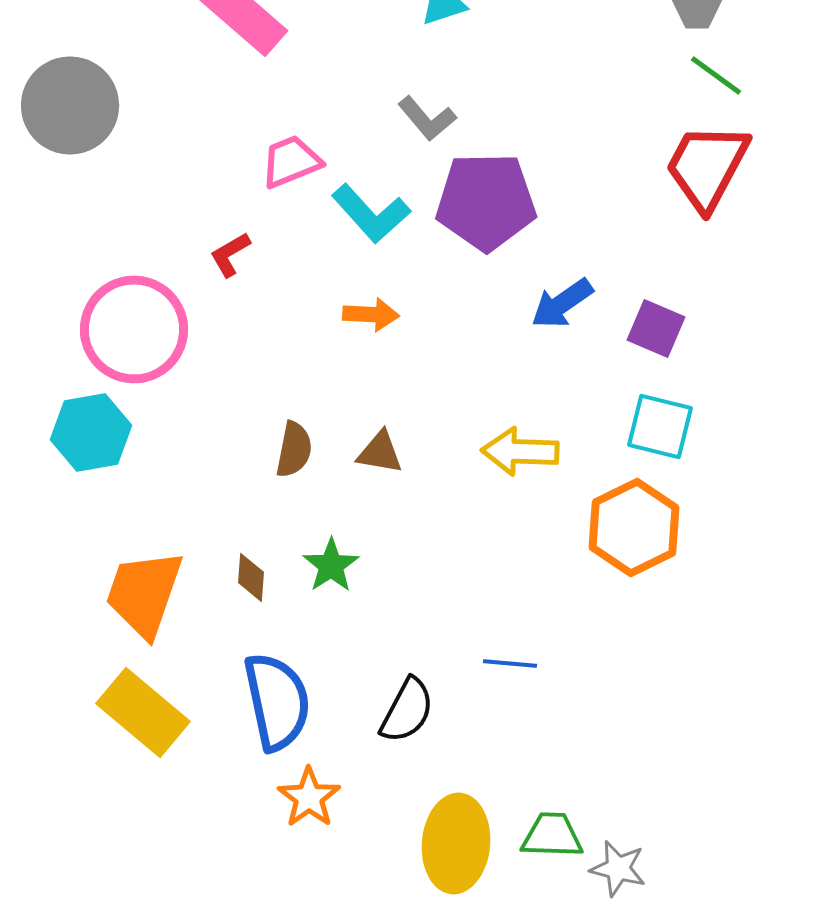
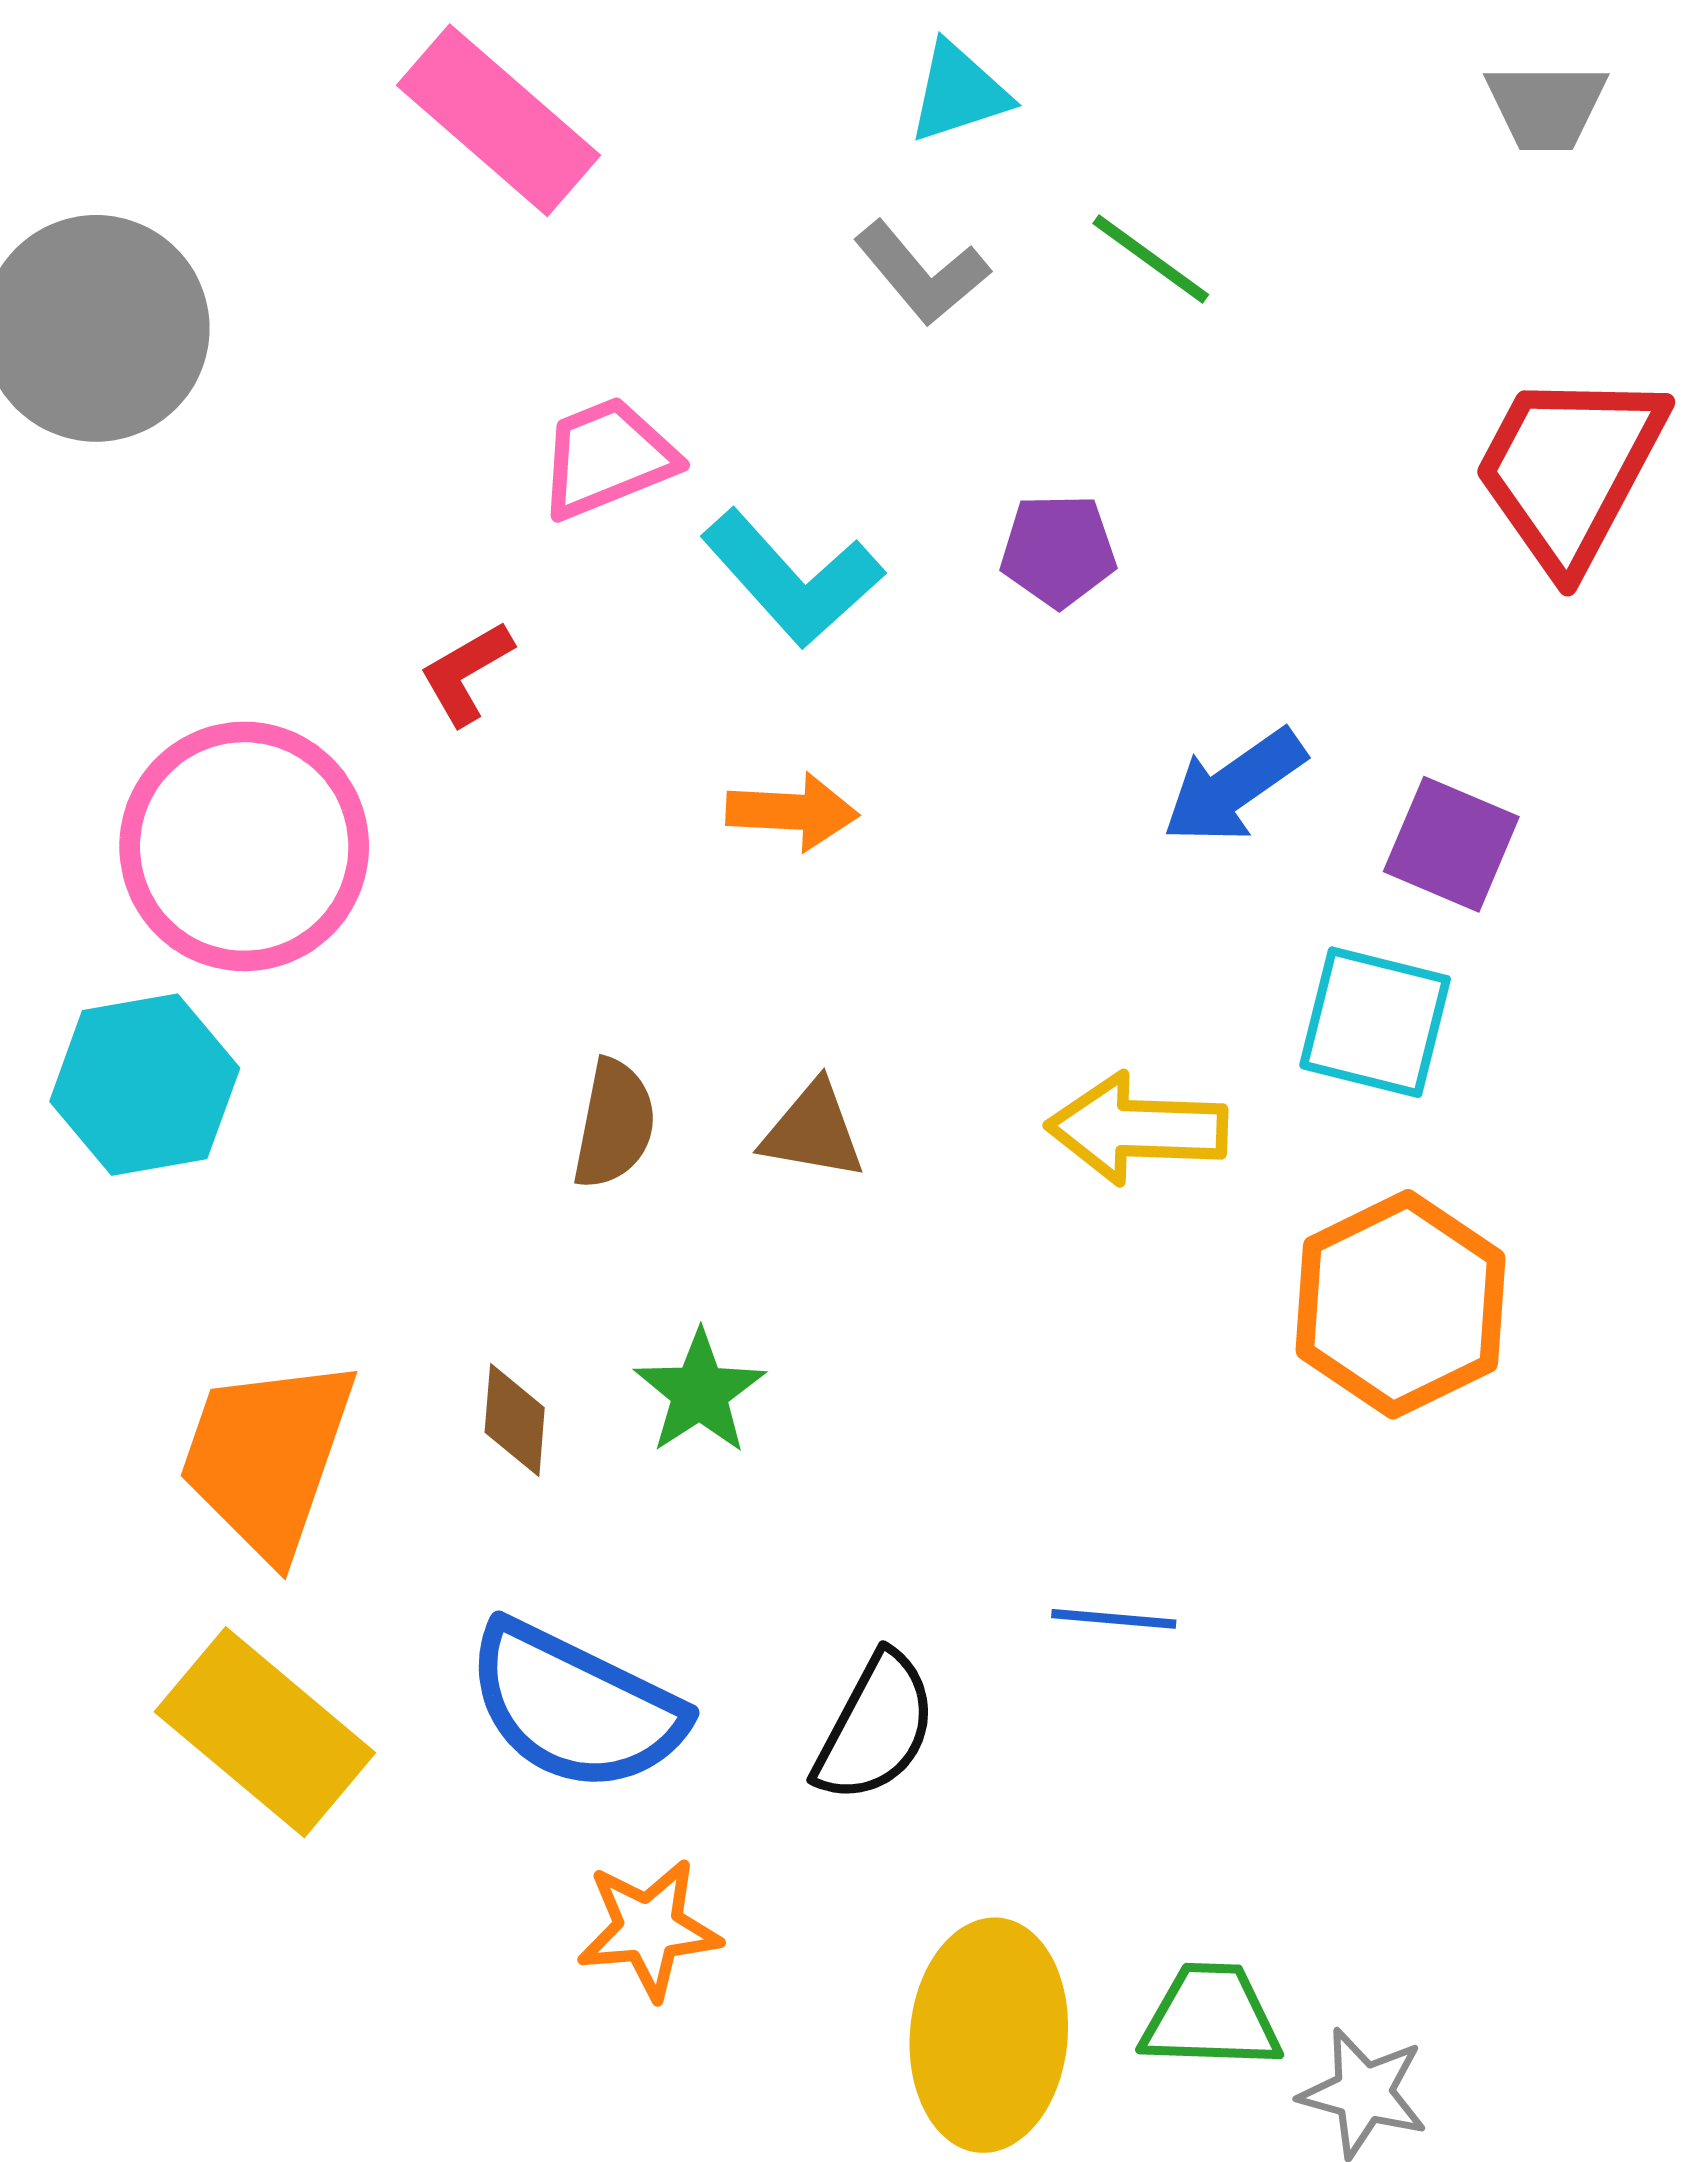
green line: (716, 75) -> (1151, 259), moved
gray L-shape: (427, 118) -> (922, 273), moved
purple pentagon: (486, 201) -> (1058, 550), size x0.5
cyan square: (660, 426) -> (1375, 1022), moved
blue semicircle: (277, 701) -> (575, 1707), turned 128
orange star: (309, 797) -> (649, 1929), turned 30

